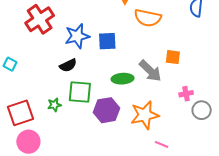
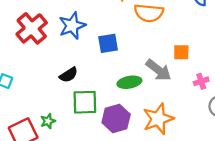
blue star: (77, 36) -> (72, 26), moved
pink cross: (186, 94) -> (201, 81), moved
green star: (54, 105) -> (48, 121), moved

